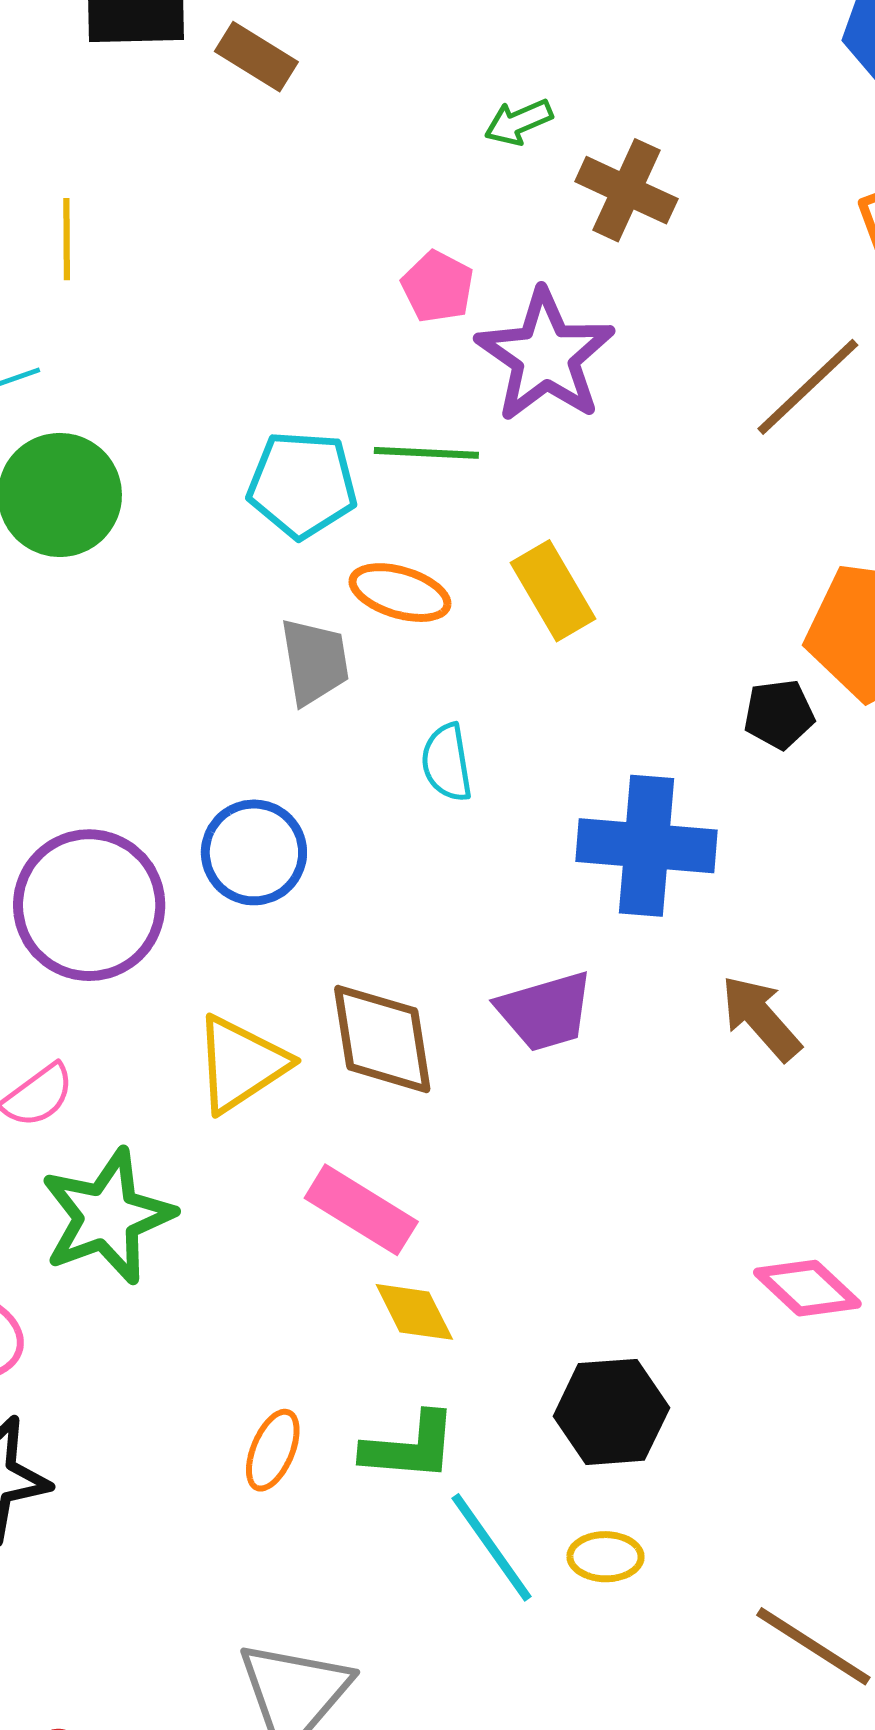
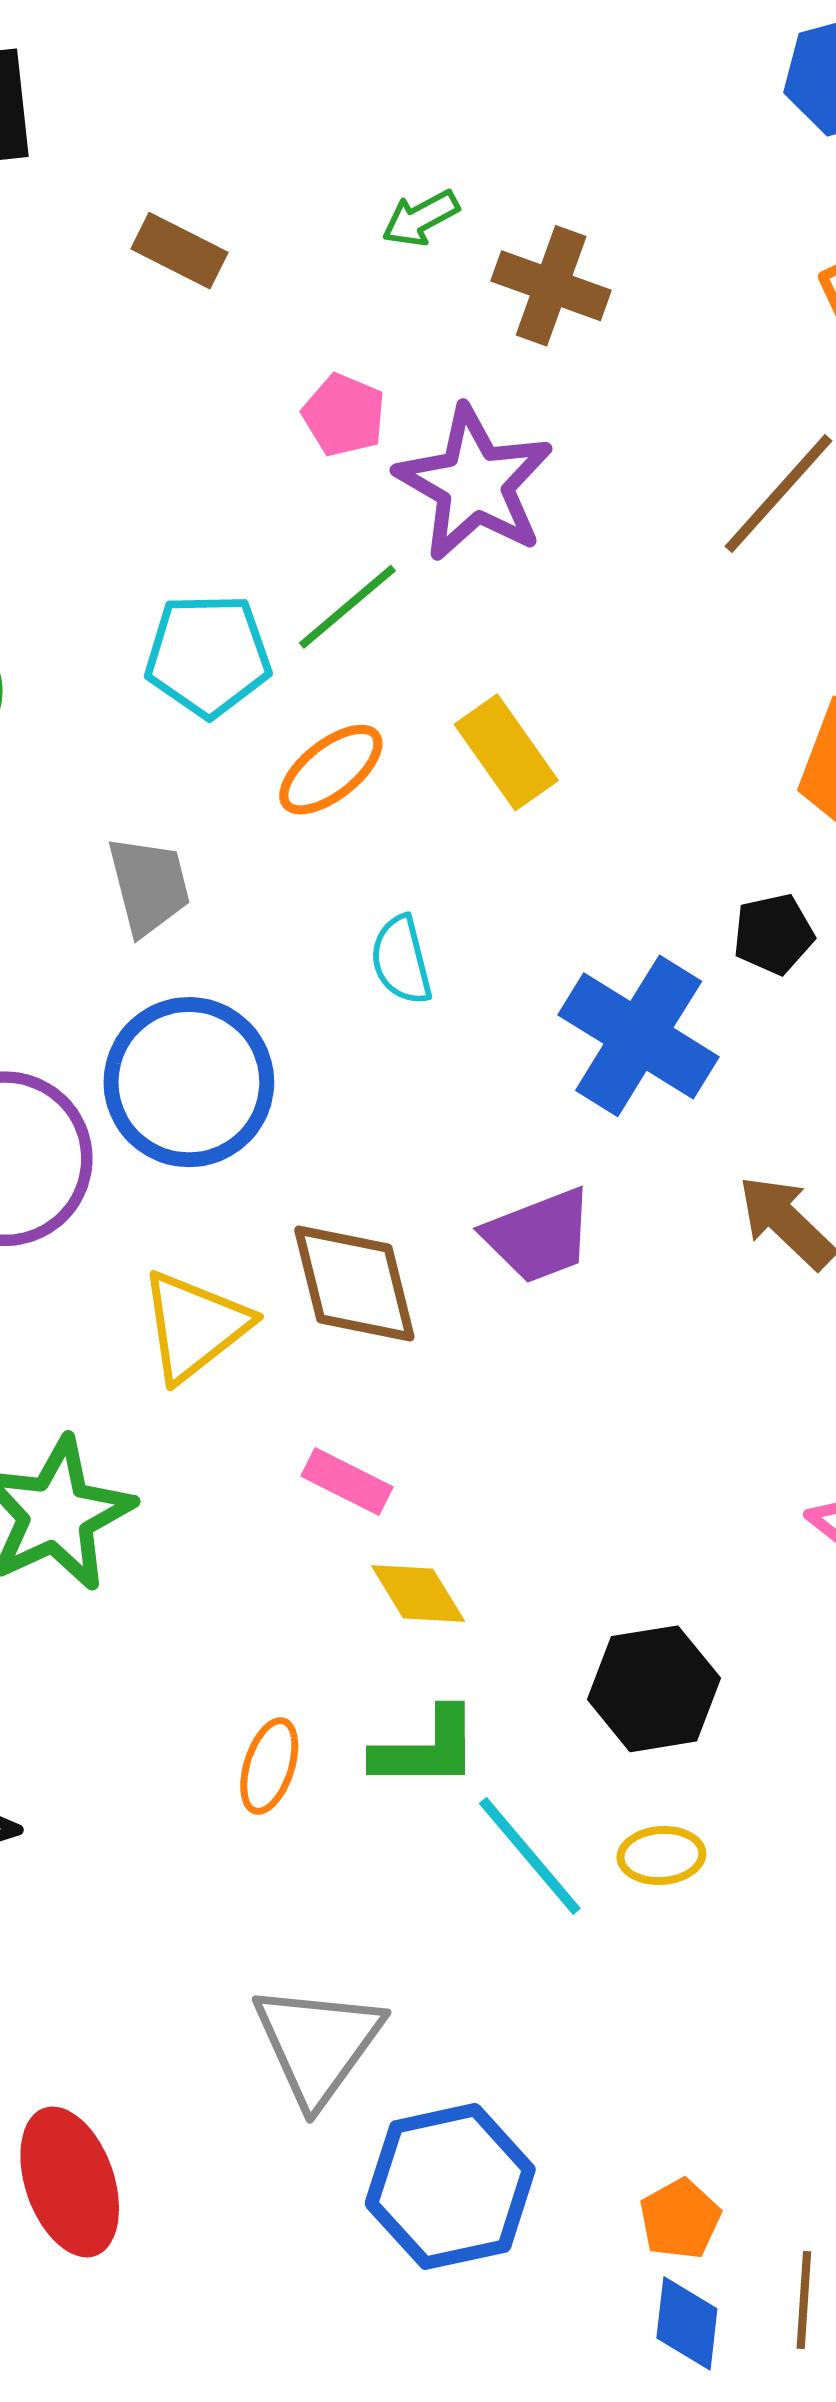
brown rectangle: (256, 57) -> (180, 251), moved
green line: (426, 453) -> (347, 607), turned -38
orange ellipse: (400, 593) -> (331, 770), turned -50
gray trapezoid: (315, 661) -> (149, 886), moved
black pentagon: (779, 714) -> (773, 934), moved
blue cross: (647, 846) -> (639, 1036), turned 32
blue circle: (254, 852) -> (189, 1082), size x1.4
pink rectangle: (361, 1210) -> (347, 1481), size x0.7

